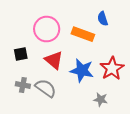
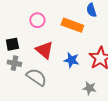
pink circle: (47, 29) -> (37, 20), size x0.6
blue star: (82, 70) -> (71, 60), size x0.7
gray cross: (23, 85) -> (14, 63), moved

